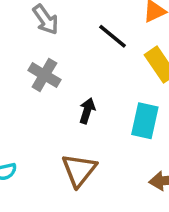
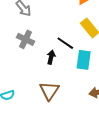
black line: (113, 36) -> (65, 43), moved

